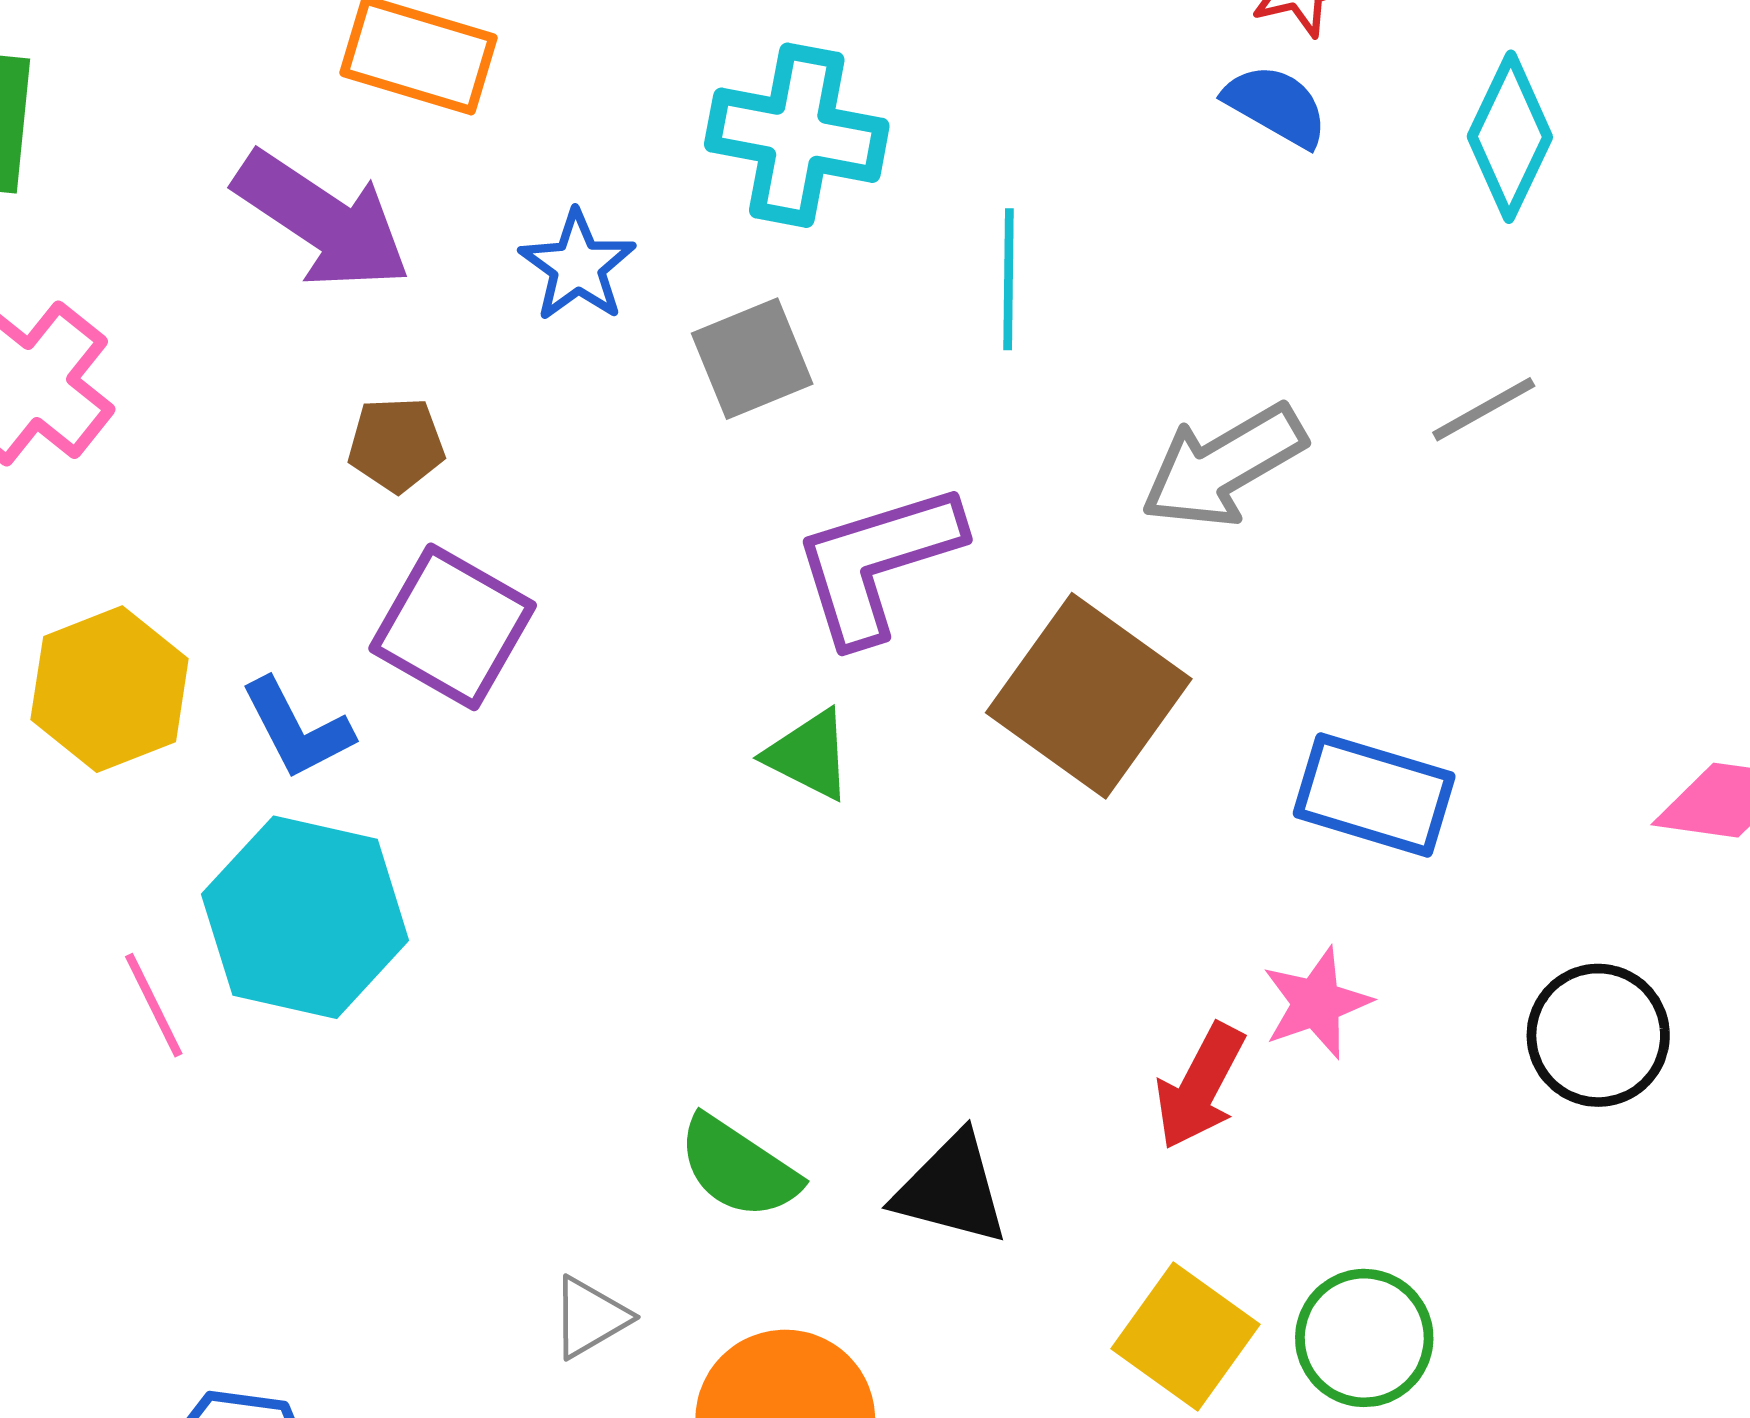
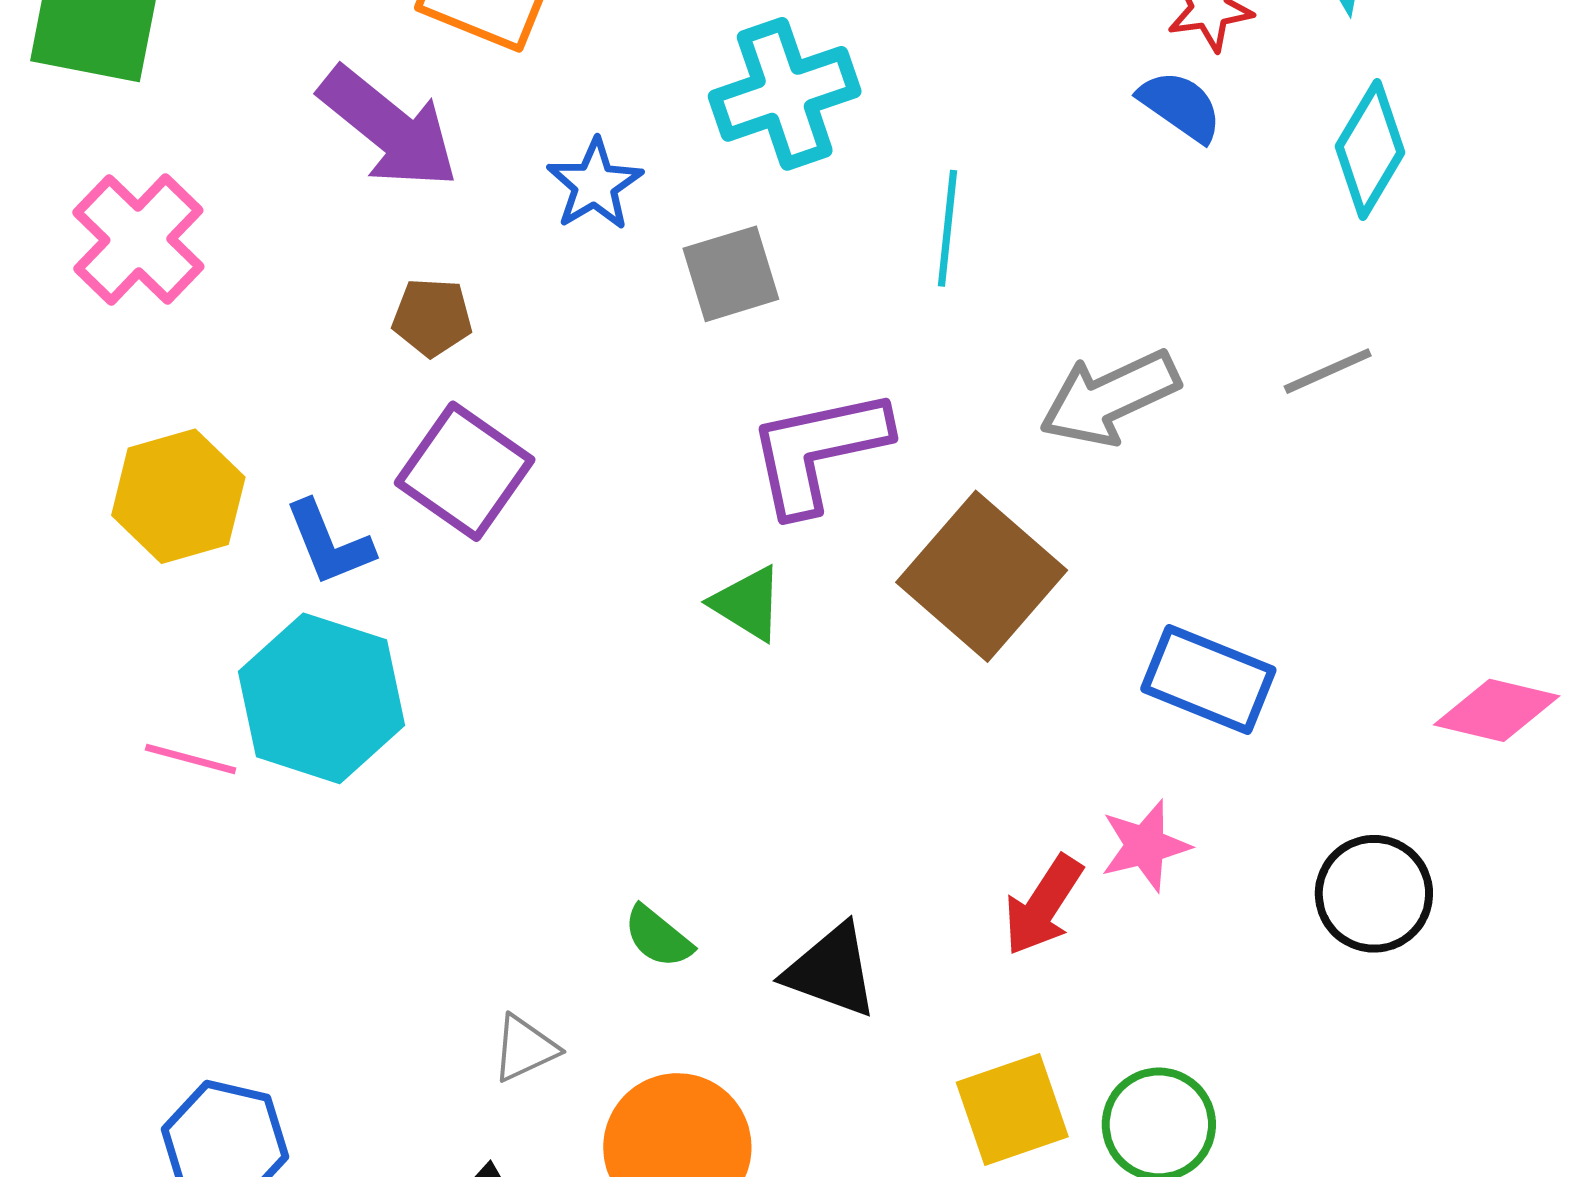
cyan cross: (797, 135) -> (785, 94), turned -35
pink line: (154, 1005) -> (191, 759), turned -54
green semicircle: (738, 1167) -> (658, 937), size x0.7
yellow square: (1186, 1336) -> (1012, 1110), turned 30

